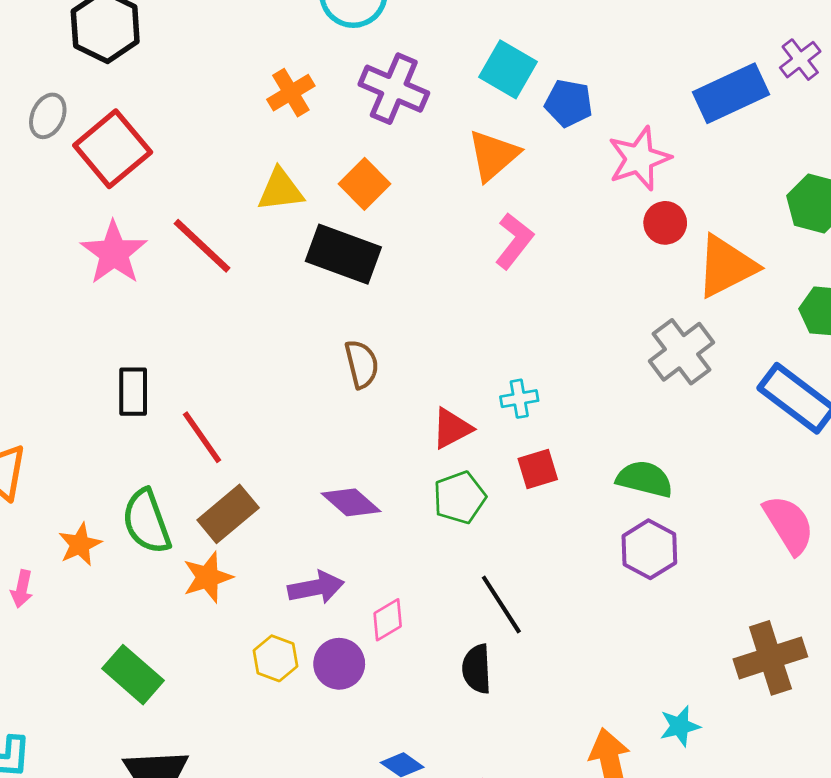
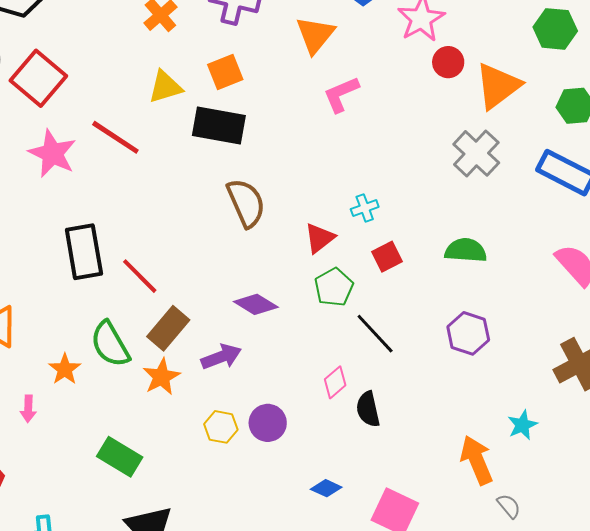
orange square: (364, 184) -> (225, 72), turned 33
pink L-shape: (514, 241) -> (341, 94), turned -141
brown semicircle: (362, 364) -> (246, 203), size x1.4
black rectangle: (133, 392) -> (84, 252), size x1.5
purple hexagon: (649, 549) -> (468, 333), moved
purple arrow: (316, 587) -> (221, 357), moved
black line: (501, 605) -> (375, 334), moved
pink diamond: (388, 620) -> (335, 382), moved

